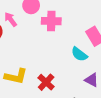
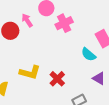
pink cross: (51, 21) -> (64, 23), turned -30

